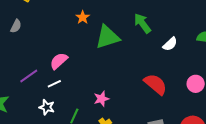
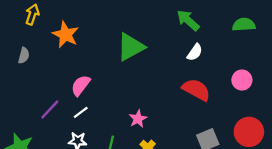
orange star: (83, 17) -> (66, 35), moved, size x1.6
green arrow: (142, 23) -> (188, 20), moved
white semicircle: (170, 44) -> (195, 52), moved

